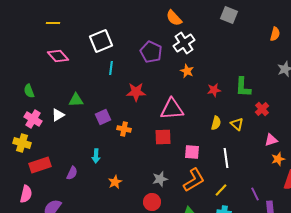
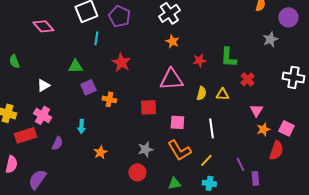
purple pentagon: (151, 52) -> (119, 16), moved
red star: (136, 92) -> (121, 62), turned 30
green triangle: (76, 100) -> (75, 66), moved
pink triangle: (172, 109) -> (171, 79), moved
pink cross: (33, 119) -> (42, 115), moved
yellow triangle: (237, 124) -> (222, 94), turned -40
pink triangle: (271, 140) -> (256, 110), turned -40
orange L-shape: (194, 180) -> (179, 150), turned 90

